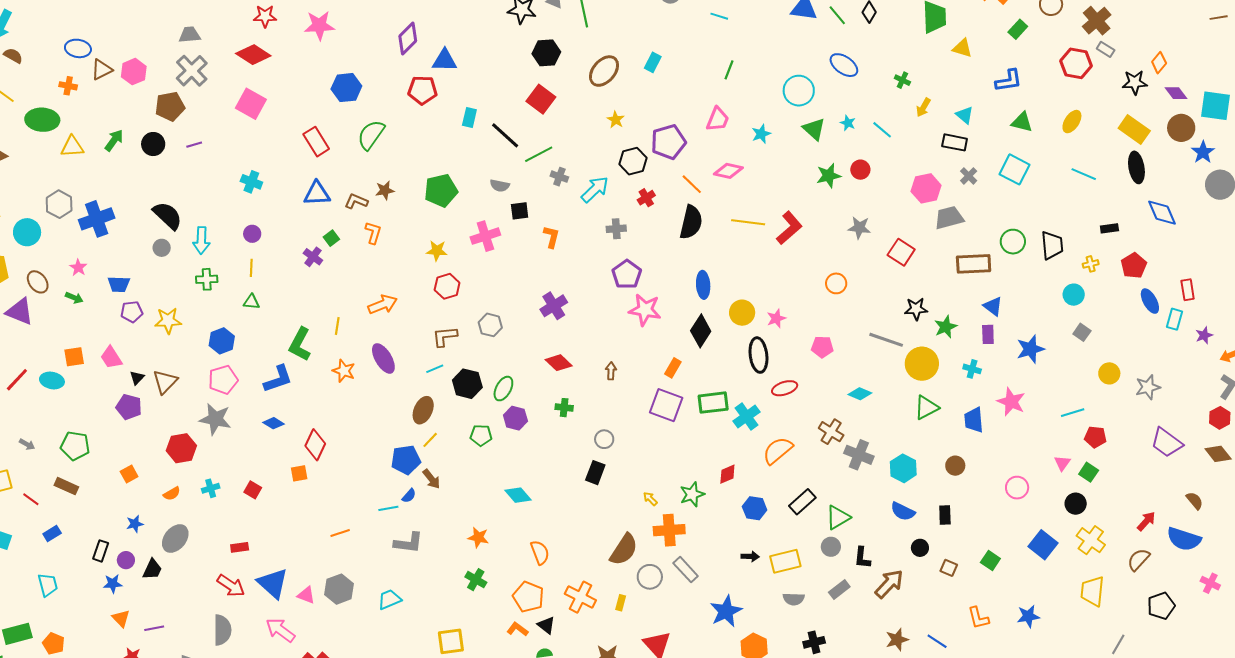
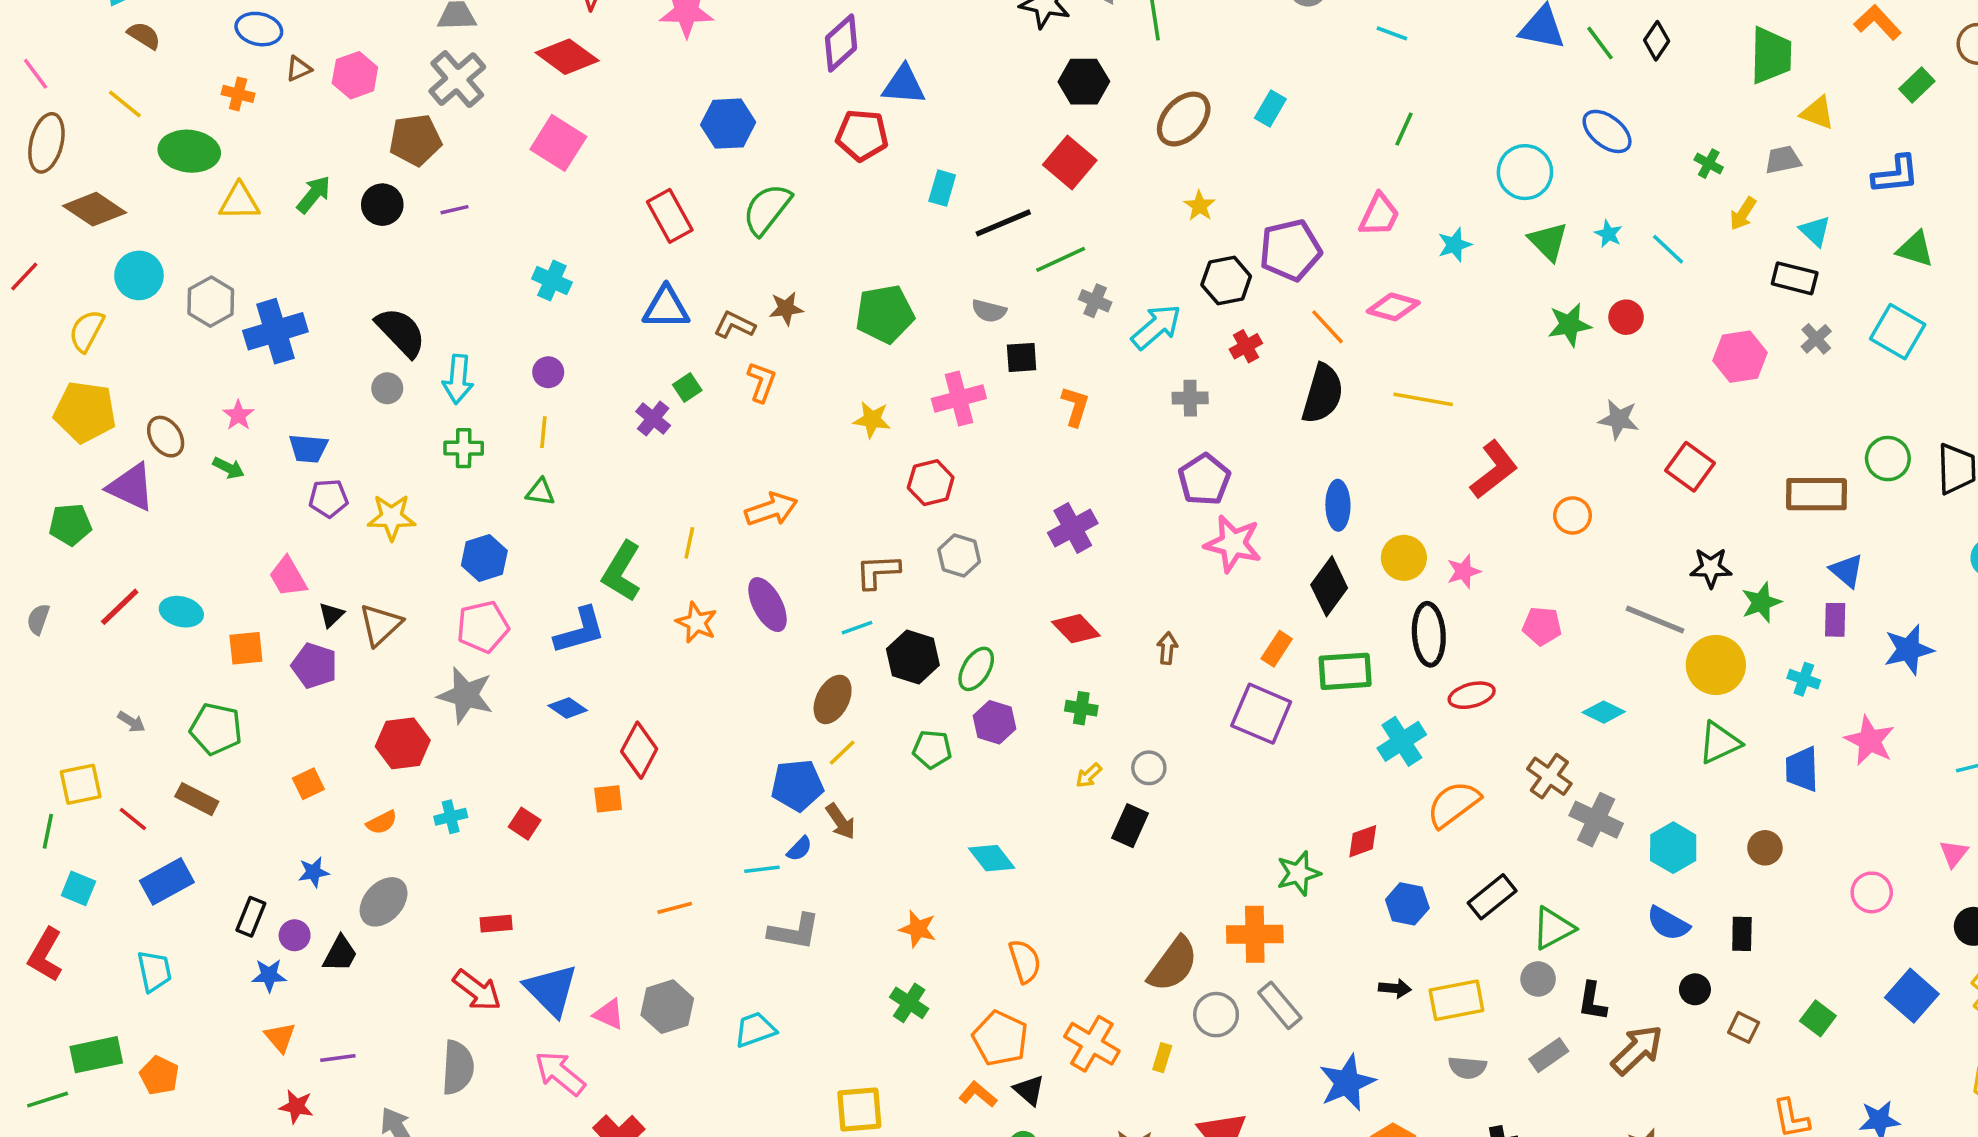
brown triangle: (102, 70) -> (299, 69), size x0.7
black line: (505, 135) -> (1003, 223), turned -68
gray trapezoid: (949, 218) -> (1783, 160), moved, size x0.7
red L-shape: (789, 228) -> (1494, 470), moved
cyan circle: (27, 232) -> (139, 275), moved
red hexagon: (447, 286) -> (931, 483), moved
orange square: (74, 357) -> (246, 648), moved
green rectangle: (713, 403) -> (1345, 671), moved
yellow arrow: (650, 499) -> (1089, 775), moved, turned -91
blue rectangle: (52, 534) -> (167, 881), size x1.6

